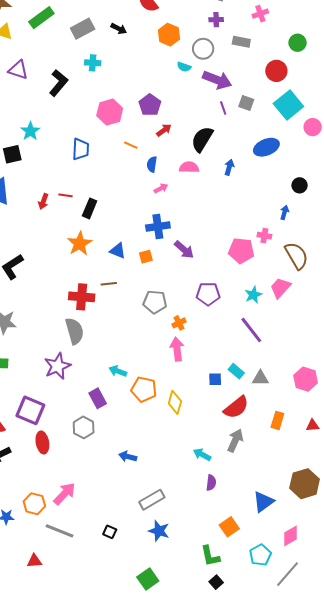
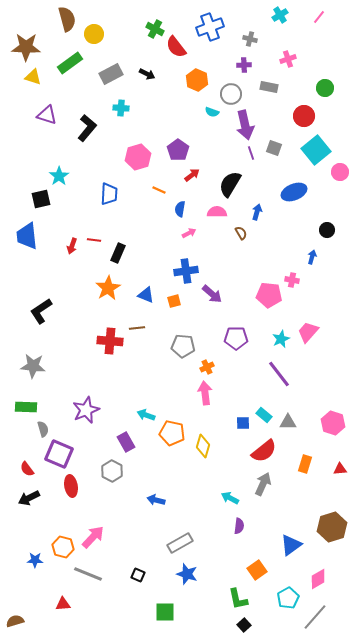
purple arrow: (217, 80) -> (245, 125), turned 56
brown semicircle: (297, 256) -> (241, 233), moved, size x0.5
gray semicircle: (75, 331) -> (43, 429), moved, size x0.6
green square: (148, 579) -> (165, 612), moved, turned 35

